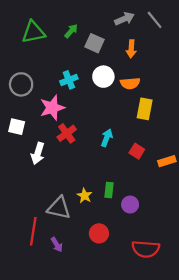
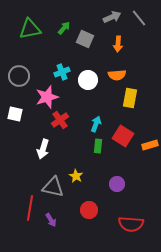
white circle: (103, 77) -> (88, 80), moved
red square: (137, 151) -> (123, 136), size x1.5
white arrow: (38, 153) -> (43, 149), moved
green rectangle: (109, 190) -> (98, 146), moved

